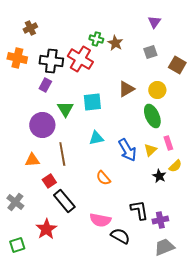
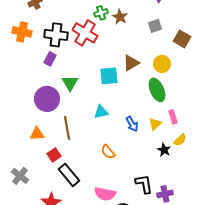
green cross: (96, 39) -> (101, 13), turned -32
cyan square: (92, 102) -> (109, 76), moved
blue arrow: (127, 150) -> (132, 124), size x0.7

